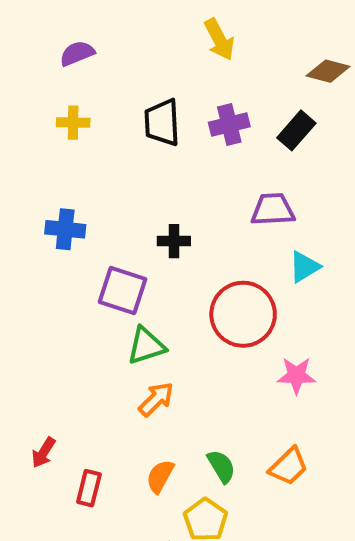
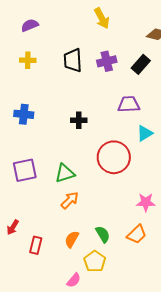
purple square: (123, 290) -> (25, 170), moved, turned -30
pink star: (296, 375) -> (146, 202), moved

